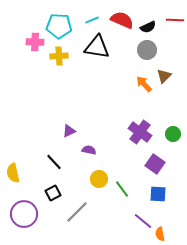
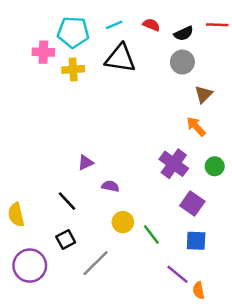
red semicircle: (122, 20) -> (151, 25), size x0.6
orange arrow: (144, 84) -> (196, 127), moved

